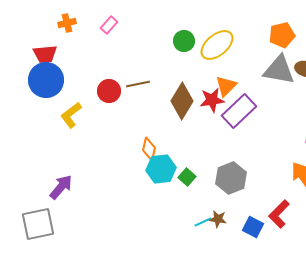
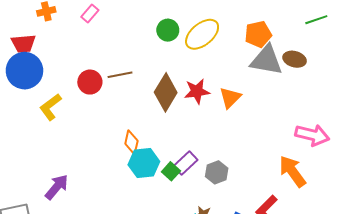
orange pentagon: (282, 35) -> (258, 34), moved
orange triangle: (226, 86) -> (230, 98), moved
purple rectangle: (239, 111) -> (185, 163), moved, size x0.7
gray hexagon: (231, 178) -> (217, 172), size x0.7
purple arrow: (61, 187) -> (57, 187), moved

